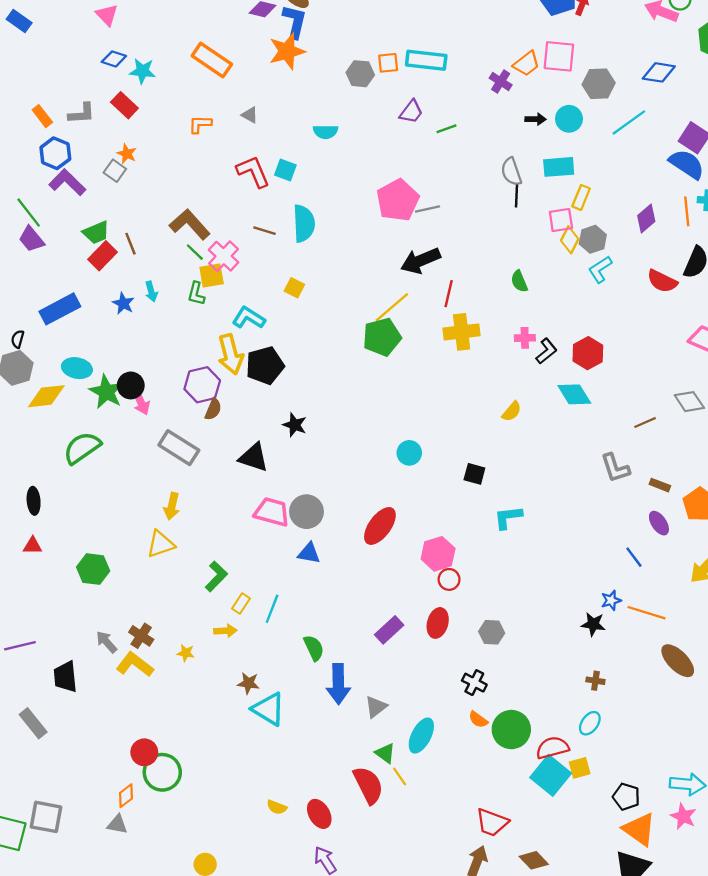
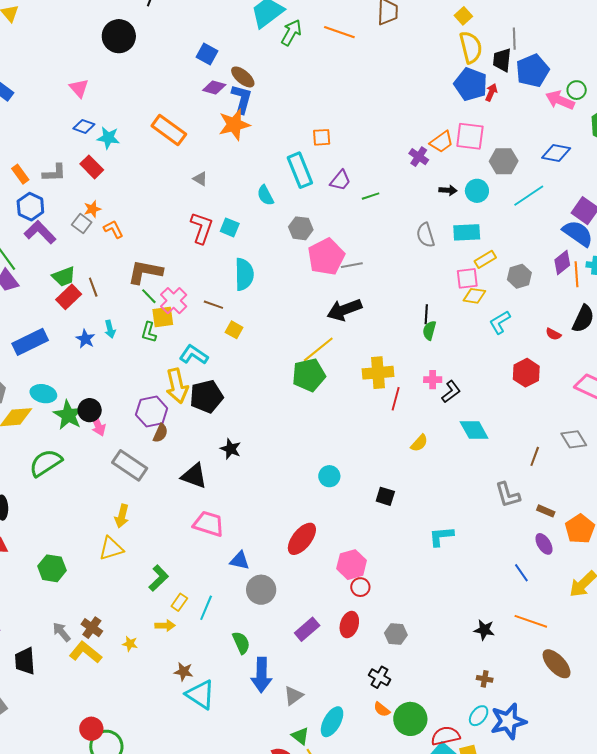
cyan rectangle: (426, 60) -> (300, 170), moved, turned 60
gray hexagon: (360, 74) -> (301, 228), moved
orange L-shape: (200, 124) -> (113, 229), moved, turned 60
cyan semicircle: (325, 132) -> (265, 195), turned 60
orange star: (127, 154) -> (92, 209), turned 30
red L-shape: (253, 172) -> (202, 228), turned 40
black line: (517, 196) -> (426, 314), moved
yellow rectangle: (581, 197) -> (485, 259), turned 35
purple diamond: (646, 219) -> (562, 263), moved
brown L-shape: (190, 224) -> (145, 272), turned -39
brown line: (264, 231) -> (213, 305), moved
gray hexagon: (593, 239) -> (519, 276), moved
yellow diamond: (570, 240) -> (474, 296), turned 70
green semicircle: (519, 281) -> (429, 330), turned 36
red semicircle: (662, 281) -> (553, 334), size x0.6
red line: (449, 294) -> (396, 399), moved
red hexagon: (588, 353) -> (526, 373), moved
brown line: (645, 422) -> (535, 456), turned -48
gray circle: (307, 512) -> (261, 590), moved
cyan L-shape: (508, 517) -> (441, 536), moved
blue star: (611, 600) -> (508, 721), moved, size x2.0

